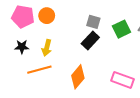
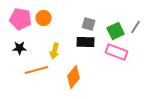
black rectangle: (90, 41) -> (86, 42), turned 48
yellow arrow: (47, 48) -> (55, 51), moved
pink rectangle: (122, 80) -> (117, 52), moved

